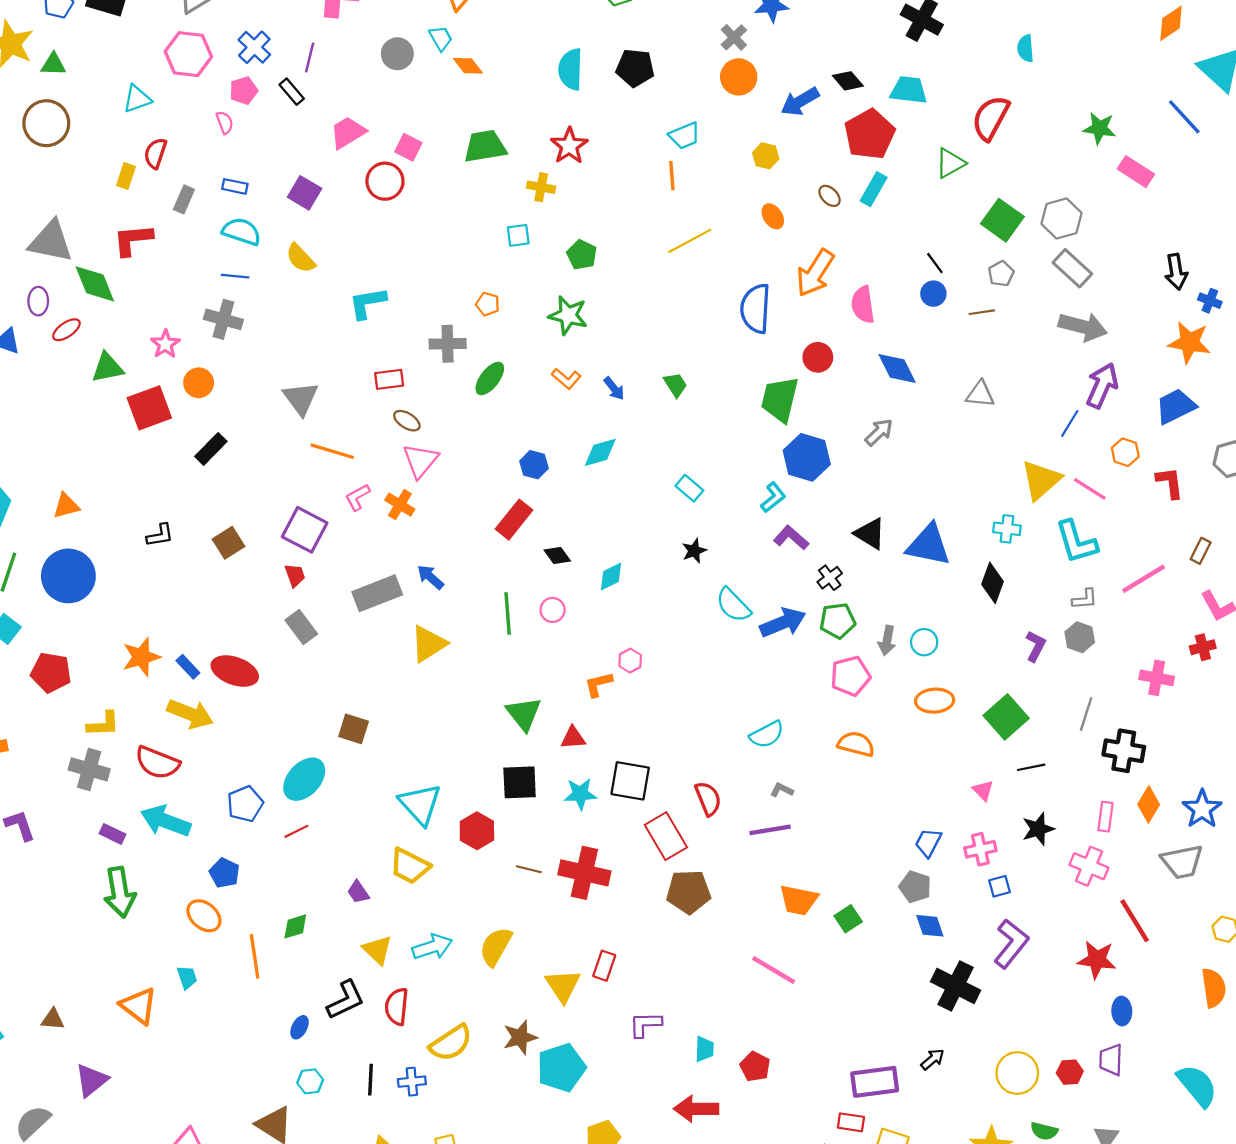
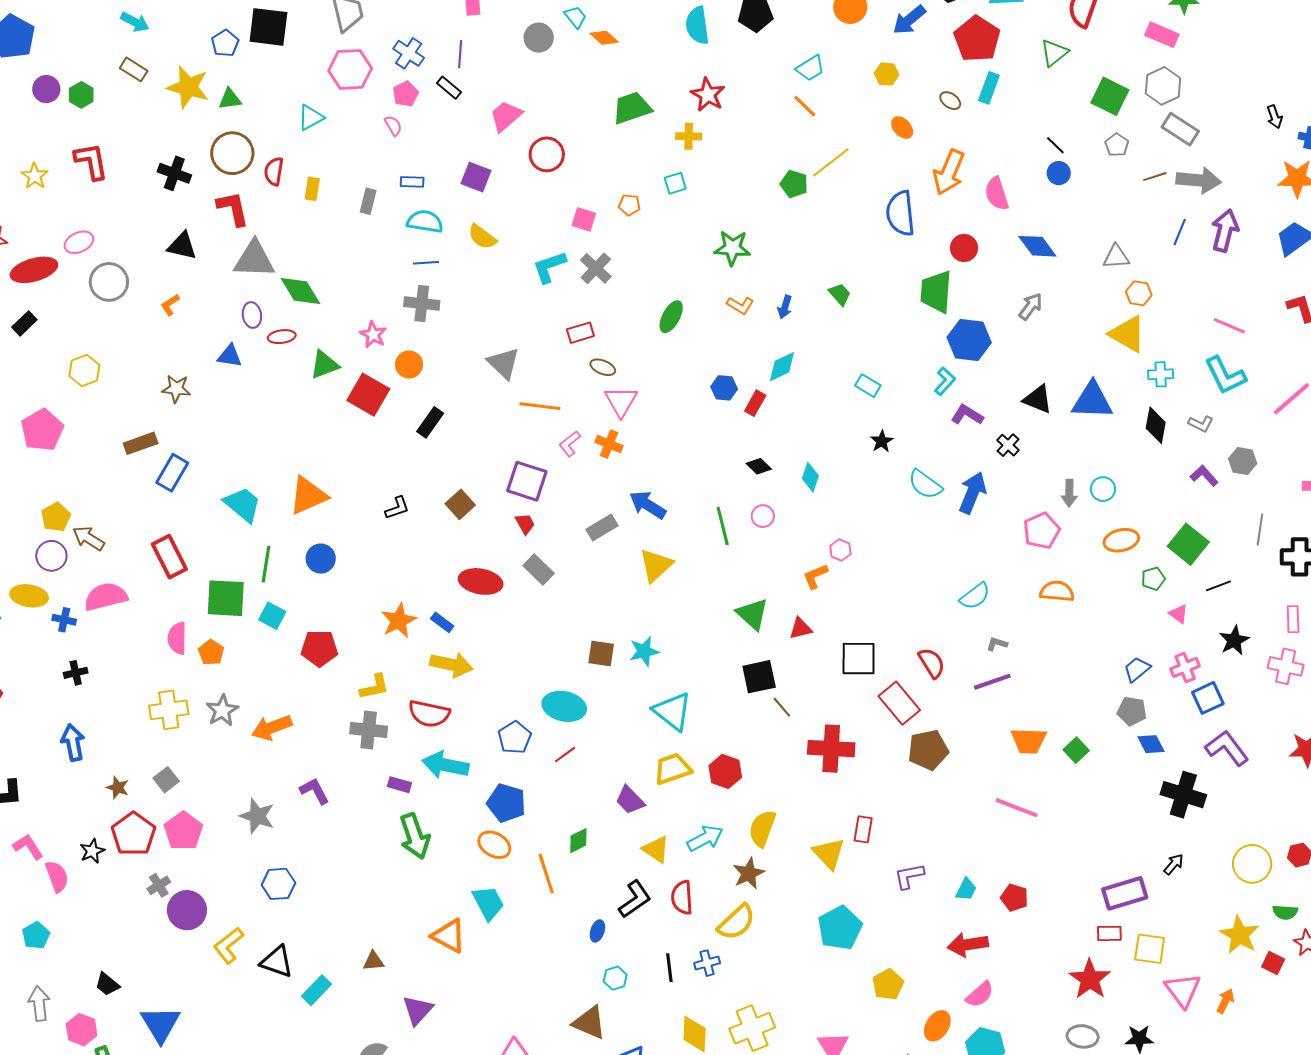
pink square: (408, 147) -> (584, 219), moved
red semicircle: (155, 153) -> (274, 171), moved
pink rectangle: (1136, 172) -> (1162, 35), moved
orange line: (672, 176) -> (805, 106), turned -32
red L-shape: (133, 240) -> (233, 209), moved, turned 93
green pentagon: (582, 255) -> (794, 184), moved
black arrow: (1176, 272) -> (1275, 117), size x0.7
orange pentagon: (488, 304) -> (629, 205), moved
brown line: (982, 312) -> (1155, 177), moved
red ellipse: (66, 330) -> (282, 337), turned 36
gray cross: (448, 344) -> (596, 268), moved, turned -36
blue arrow: (614, 388) -> (785, 307), turned 65
red square: (149, 408) -> (368, 395), turned -30
blue line: (1070, 423) -> (1180, 232), moved
orange hexagon: (1125, 452) -> (1139, 293), moved
yellow triangle: (1041, 480) -> (1128, 334), moved, turned -39
orange triangle: (66, 506) -> (308, 496), size x1.6
red rectangle: (514, 520) -> (755, 403), moved, size x0.7
blue circle: (68, 576) -> (321, 559), size x0.6
blue arrow: (430, 577) -> (648, 505), size x1.4
cyan diamond: (611, 577) -> (810, 477), turned -36
gray rectangle: (377, 593) -> (602, 527), size x0.7
gray L-shape: (1085, 599) -> (1201, 424), moved, turned 40
green pentagon: (838, 621) -> (1153, 579), moved, size x0.7
blue arrow: (783, 623) -> (972, 493), turned -36
purple L-shape: (1036, 646) -> (1204, 476), turned -60
red ellipse: (235, 671) -> (481, 581), moved
cyan ellipse: (304, 779) -> (564, 706), turned 69
cyan star: (580, 794) -> (644, 651), moved
red hexagon: (477, 831) -> (725, 771), moved
blue trapezoid: (928, 843) -> (1137, 669), turned 32
yellow trapezoid: (410, 866) -> (672, 769), turned 144
brown line: (529, 869) -> (782, 707), moved, turned 45
blue pentagon: (224, 873) -> (506, 803), size x1.4
blue square: (999, 886) -> (1208, 698), size x1.5
purple trapezoid: (358, 892) -> (630, 800), size x1.4
purple L-shape: (1011, 944) -> (1227, 748), turned -66
cyan trapezoid: (187, 977) -> (488, 903), size x1.6
brown star: (520, 1037) -> (749, 873), moved
cyan trapezoid: (704, 1049) -> (966, 889), turned 35

